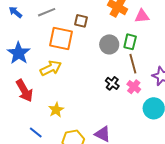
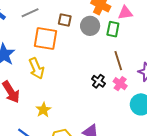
green rectangle: (130, 42) -> (113, 29), moved
gray circle: (109, 44) -> (90, 26), moved
yellow arrow: (51, 68) -> (36, 68), turned 95

